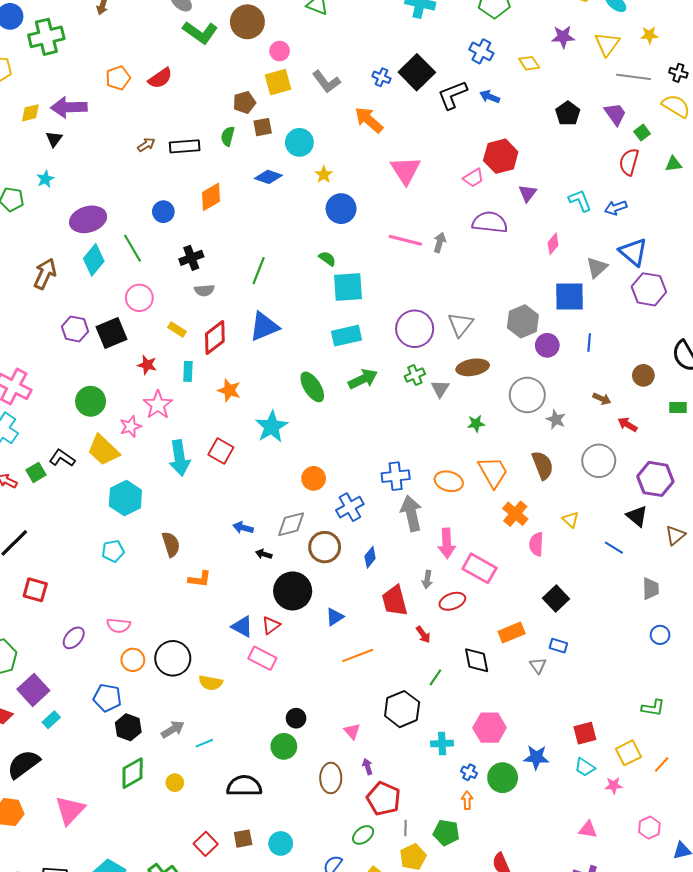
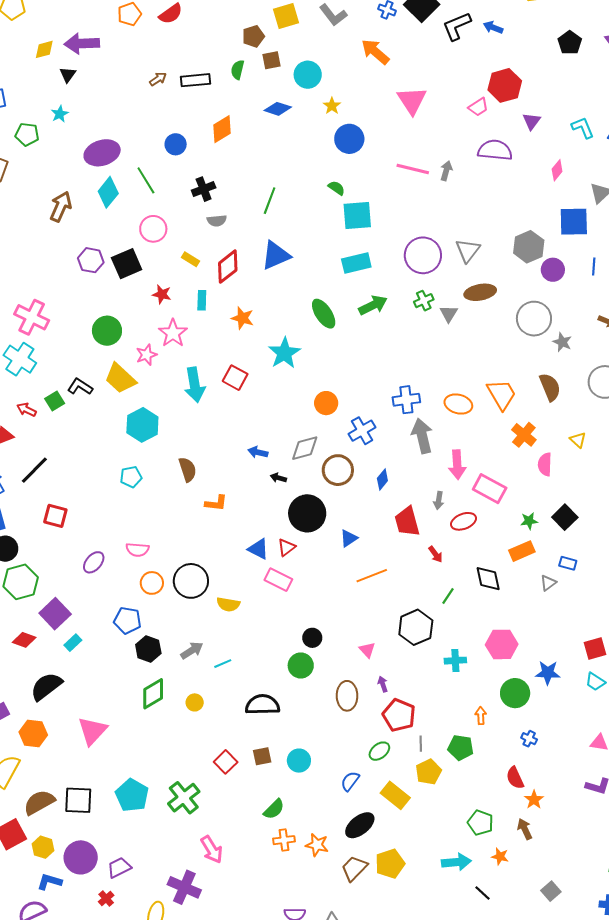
green star: (476, 424) -> (529, 521), moved
gray triangle: (538, 665) -> (548, 583), turned 30
blue cross: (469, 772) -> (529, 739), moved

